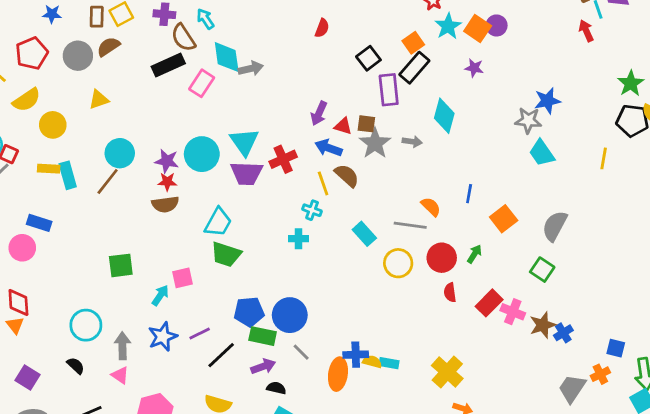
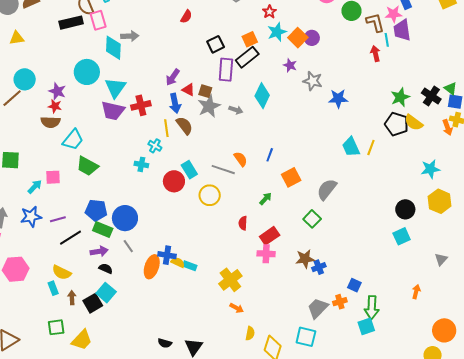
cyan diamond: (227, 57) -> (113, 48), moved
pink rectangle: (202, 83) -> (98, 20), moved, turned -60
gray star: (528, 120) -> (313, 81), moved
blue arrow: (329, 148) -> (175, 103), turned -132
cyan trapezoid: (542, 153) -> (351, 147), moved
cyan circle: (202, 154) -> (87, 72), moved
cyan trapezoid: (218, 222) -> (73, 140), moved
red circle: (442, 258) -> (174, 181), moved
pink cross: (513, 312) -> (266, 254), moved, turned -30

